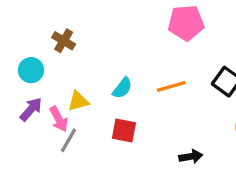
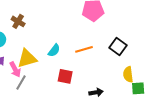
yellow triangle: (78, 101) -> (27, 58), size x1.5
red square: (124, 130) -> (65, 76), moved

